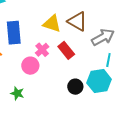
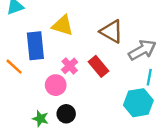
yellow triangle: (52, 24) -> (63, 25), moved
black circle: (75, 87) -> (66, 114), moved

